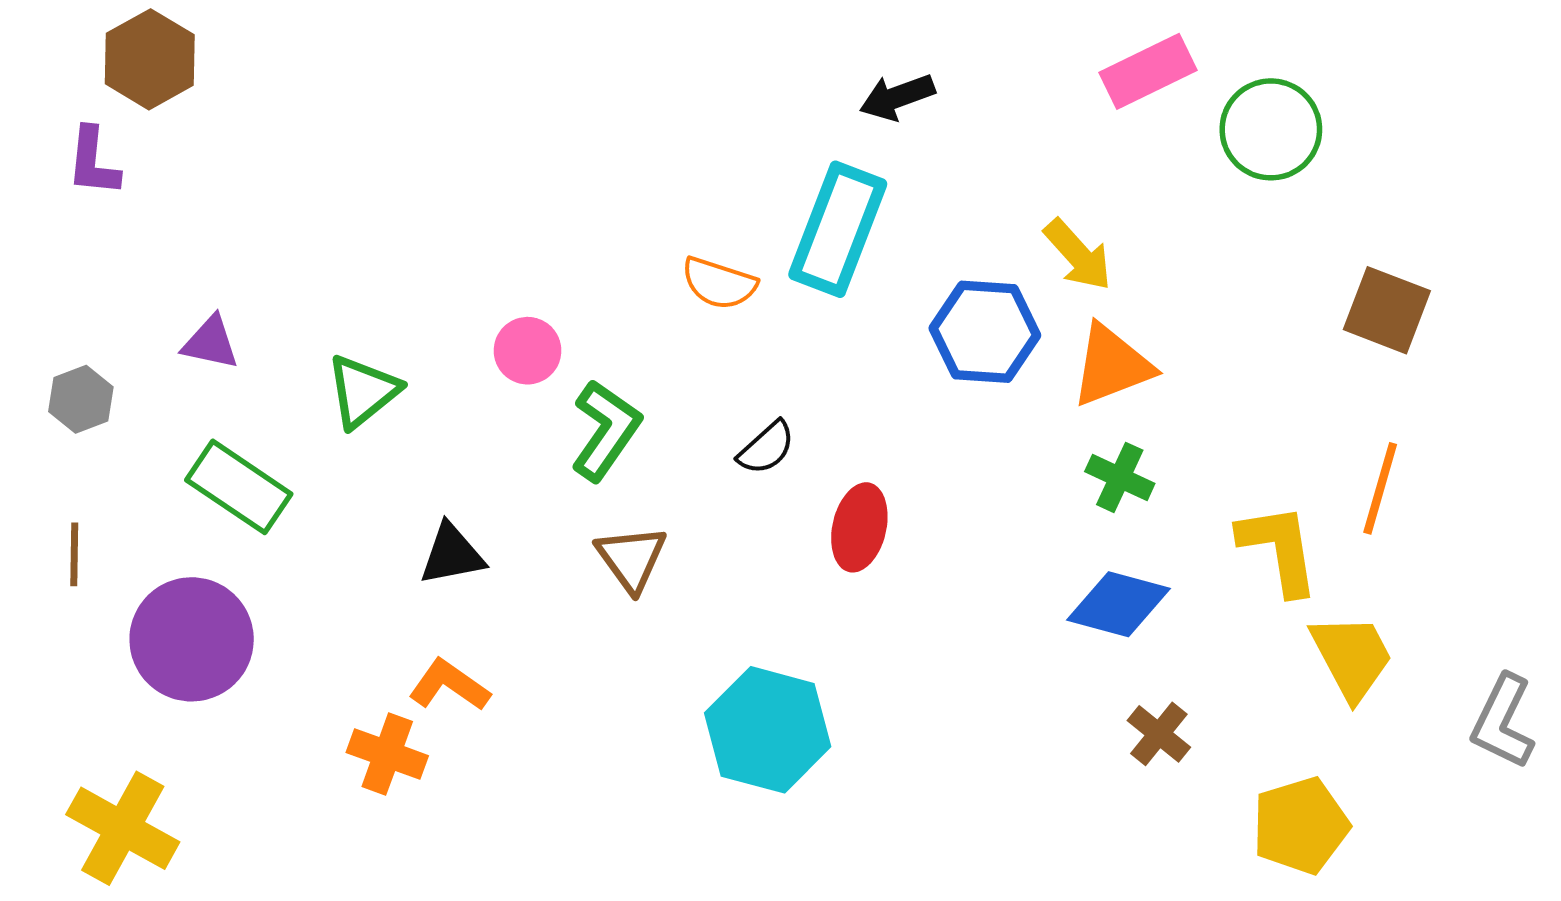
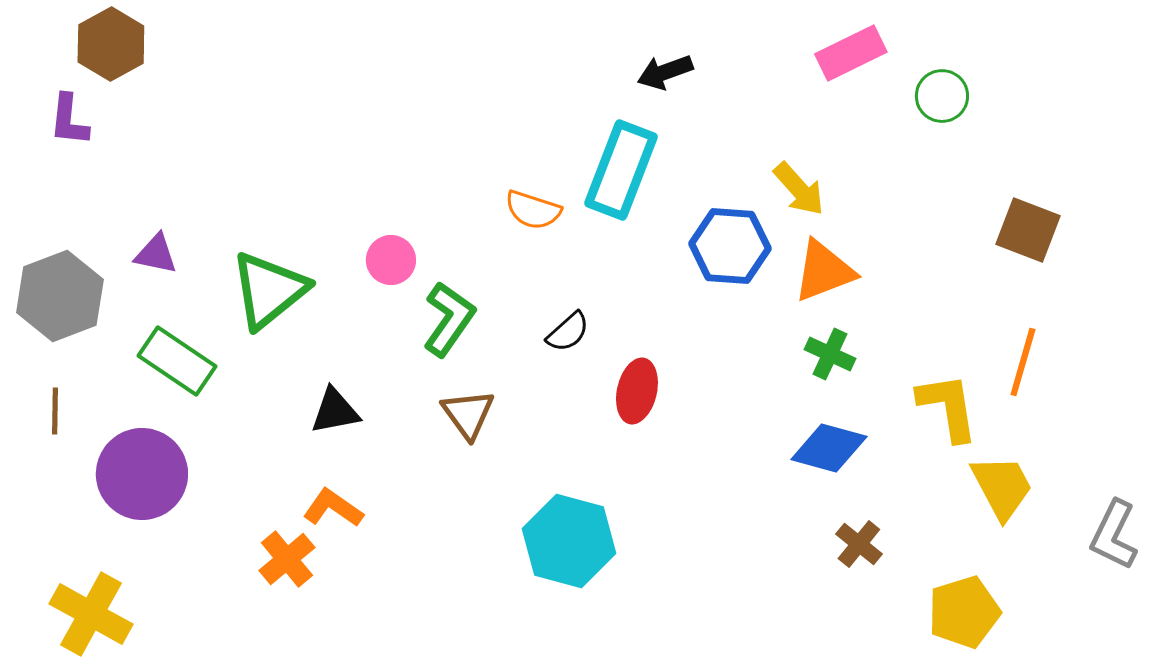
green circle: (1271, 129) -> (942, 96), size x0.7
green triangle: (363, 391) -> (269, 290), size x1.4
gray hexagon: (81, 399) -> (60, 296), size x1.8
orange cross: (387, 754) -> (287, 559), turned 30

